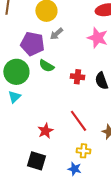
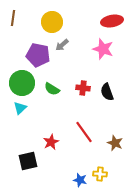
green semicircle: (46, 66) -> (52, 89), moved
yellow cross: (84, 151) -> (100, 174), moved
black square: (36, 161) -> (28, 161), moved, turned -30

